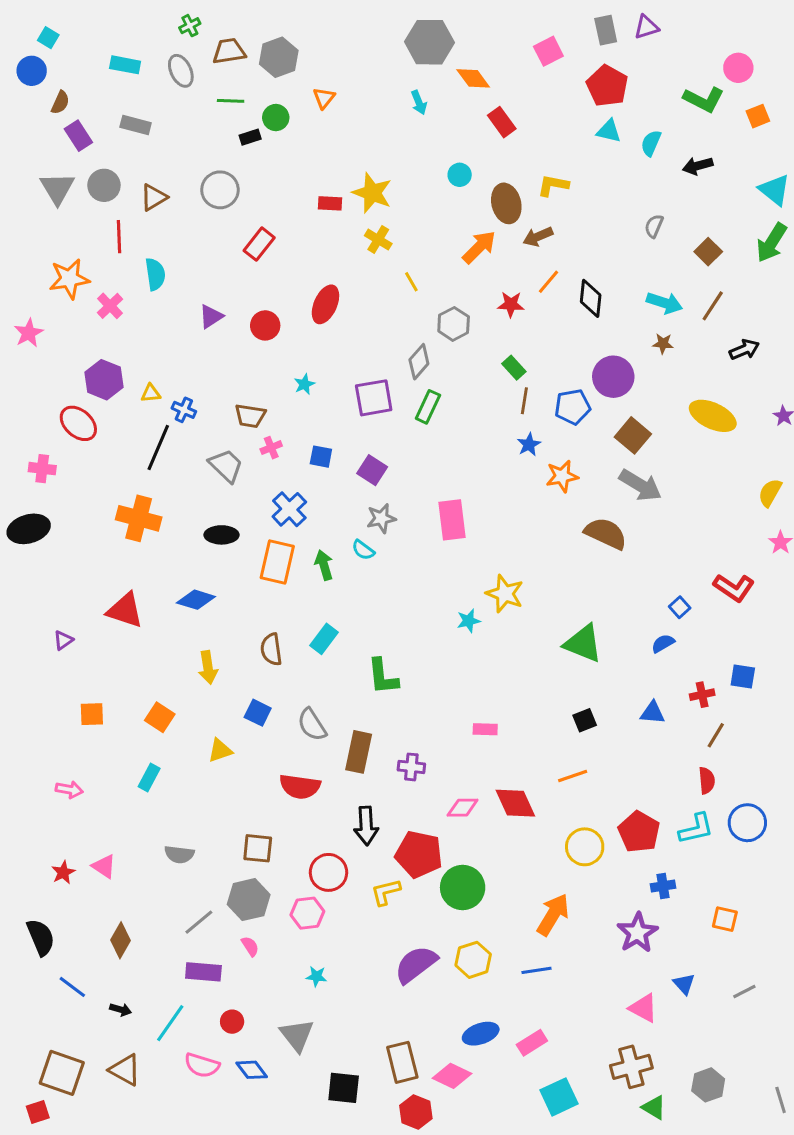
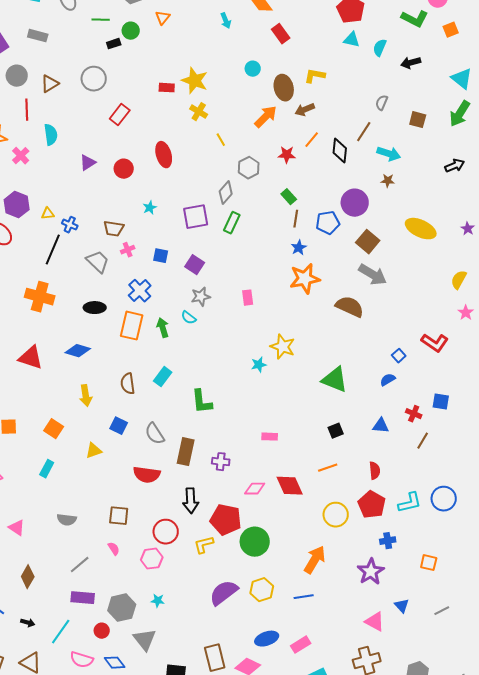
brown square: (708, 252) -> (418, 120), turned -30
red ellipse: (325, 304) -> (164, 155), turned -40
brown line: (713, 306) -> (364, 132), moved
black arrow: (744, 350) -> (455, 166), moved
orange star: (562, 476) -> (305, 279), moved, size x1.4
pink rectangle: (452, 520) -> (248, 298), size x0.6
red cross: (702, 695) -> (414, 414), turned 35
red semicircle: (707, 781) -> (375, 471), moved
gray hexagon: (249, 900) -> (122, 608), moved
pink semicircle: (250, 946) -> (114, 549), moved

